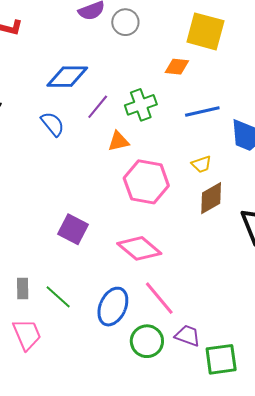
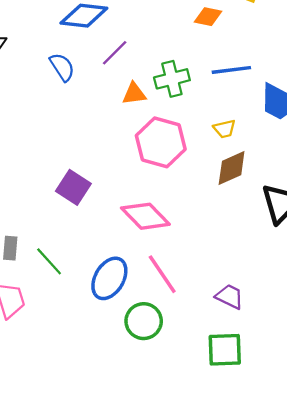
green cross: (141, 105) -> (172, 79), moved
purple trapezoid: (188, 336) -> (230, 297), moved

